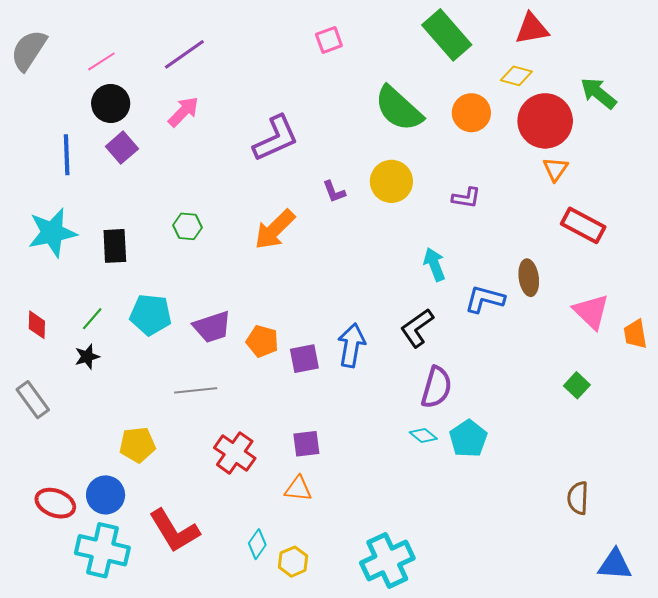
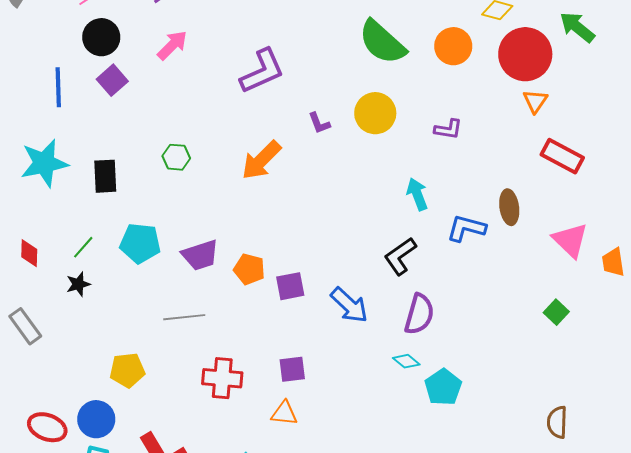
blue arrow: (351, 345) -> (349, 305), moved, turned 123
cyan pentagon: (468, 439) -> (443, 387), moved
red cross: (235, 453) -> (222, 378), turned -30

